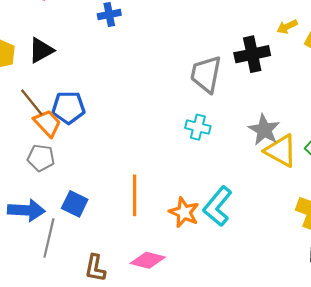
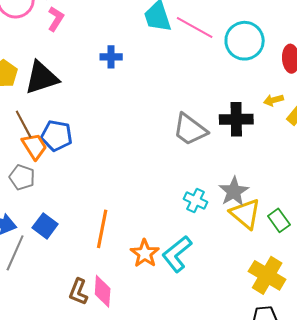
black triangle: (41, 50) -> (42, 78), size x1.4
gray trapezoid: (206, 74) -> (190, 130), turned -75
cyan cross: (198, 127) -> (196, 200), moved
pink diamond: (148, 260) -> (103, 291), turned 68
brown L-shape: (95, 268) -> (78, 292), moved

